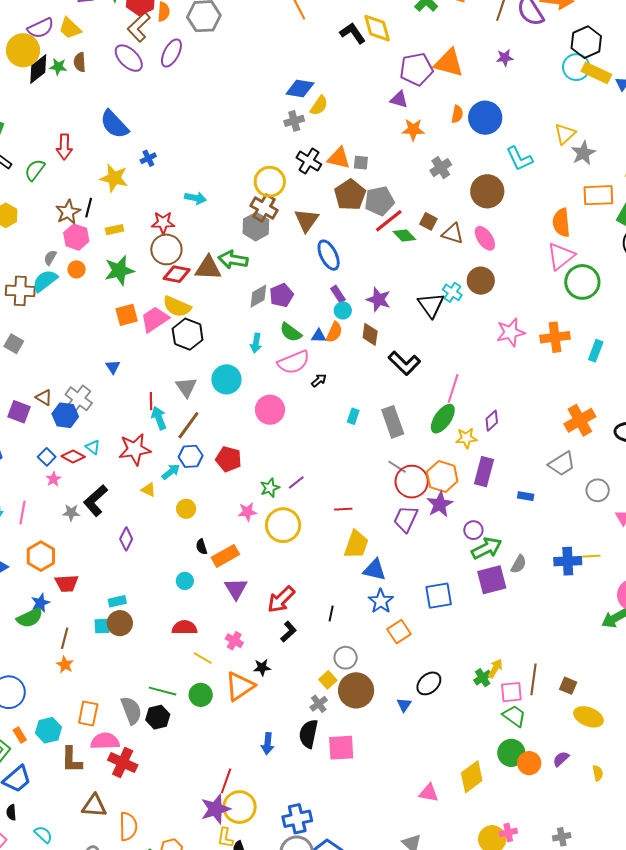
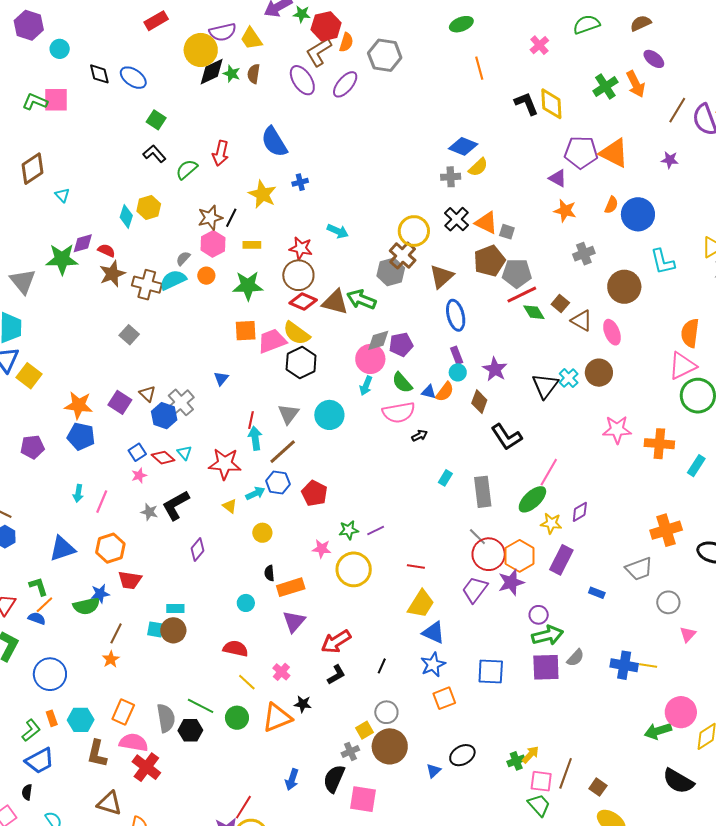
pink circle: (270, 410) -> (370, 359), moved

